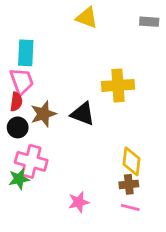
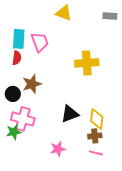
pink trapezoid: (22, 81) -> (40, 42), moved
red semicircle: (16, 102) -> (17, 58), moved
black triangle: (83, 114) -> (70, 114), moved, turned -42

